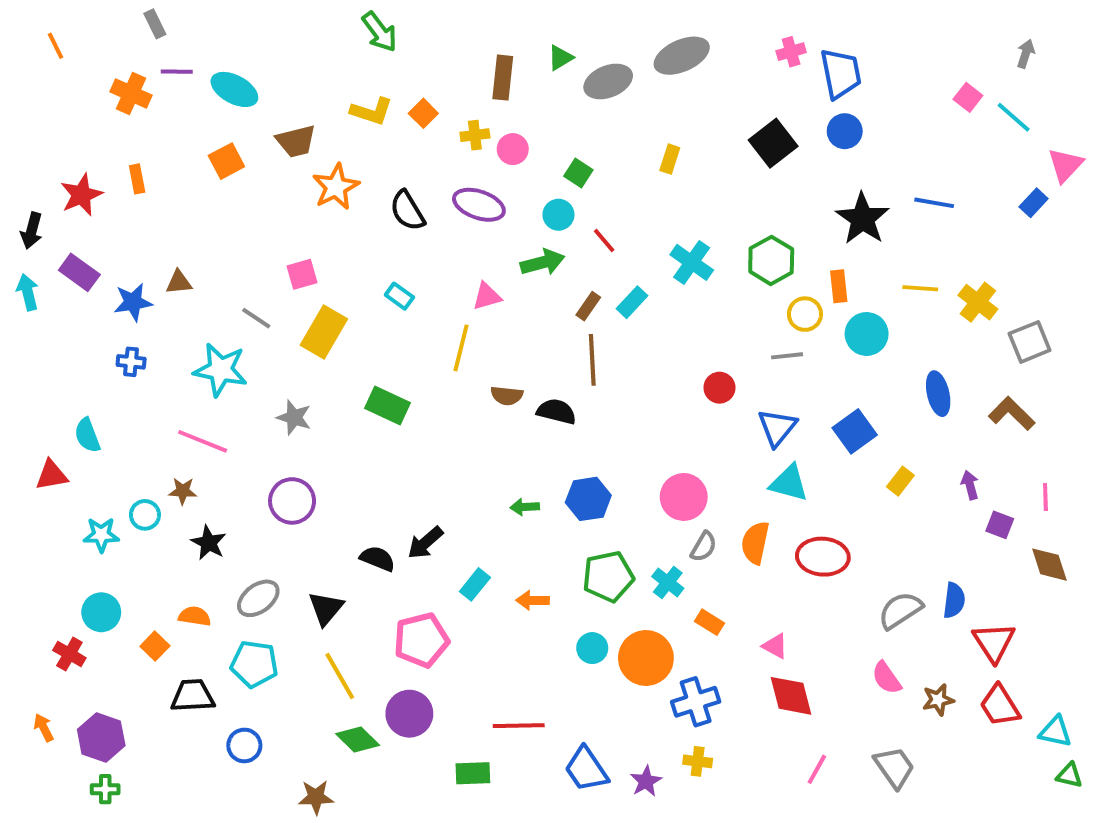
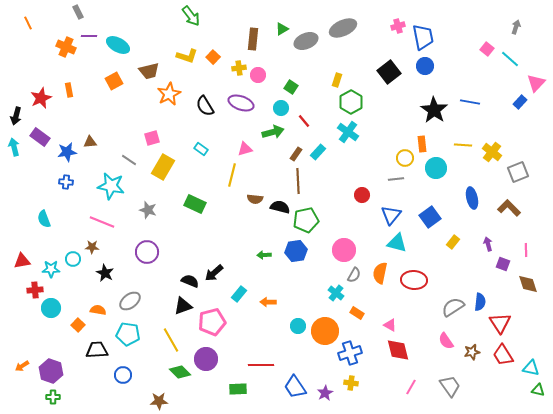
green hexagon: (771, 260) -> (351, 102), moved
red triangle: (52, 475) -> (22, 261), moved
green pentagon: (608, 576) -> (306, 220), moved
black triangle: (326, 608) -> (183, 306), moved, turned 30
red cross: (69, 654) -> (35, 290), moved, turned -35
orange arrow: (44, 728) -> (22, 366), turned -96

